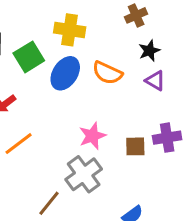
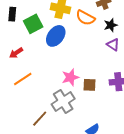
orange semicircle: (107, 73) -> (85, 18), moved
brown square: (135, 146) -> (90, 85), moved

